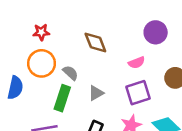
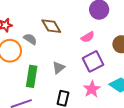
gray semicircle: (70, 73) -> (30, 39), moved

